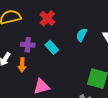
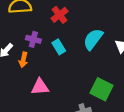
cyan semicircle: (82, 35) -> (93, 39), size x1.5

